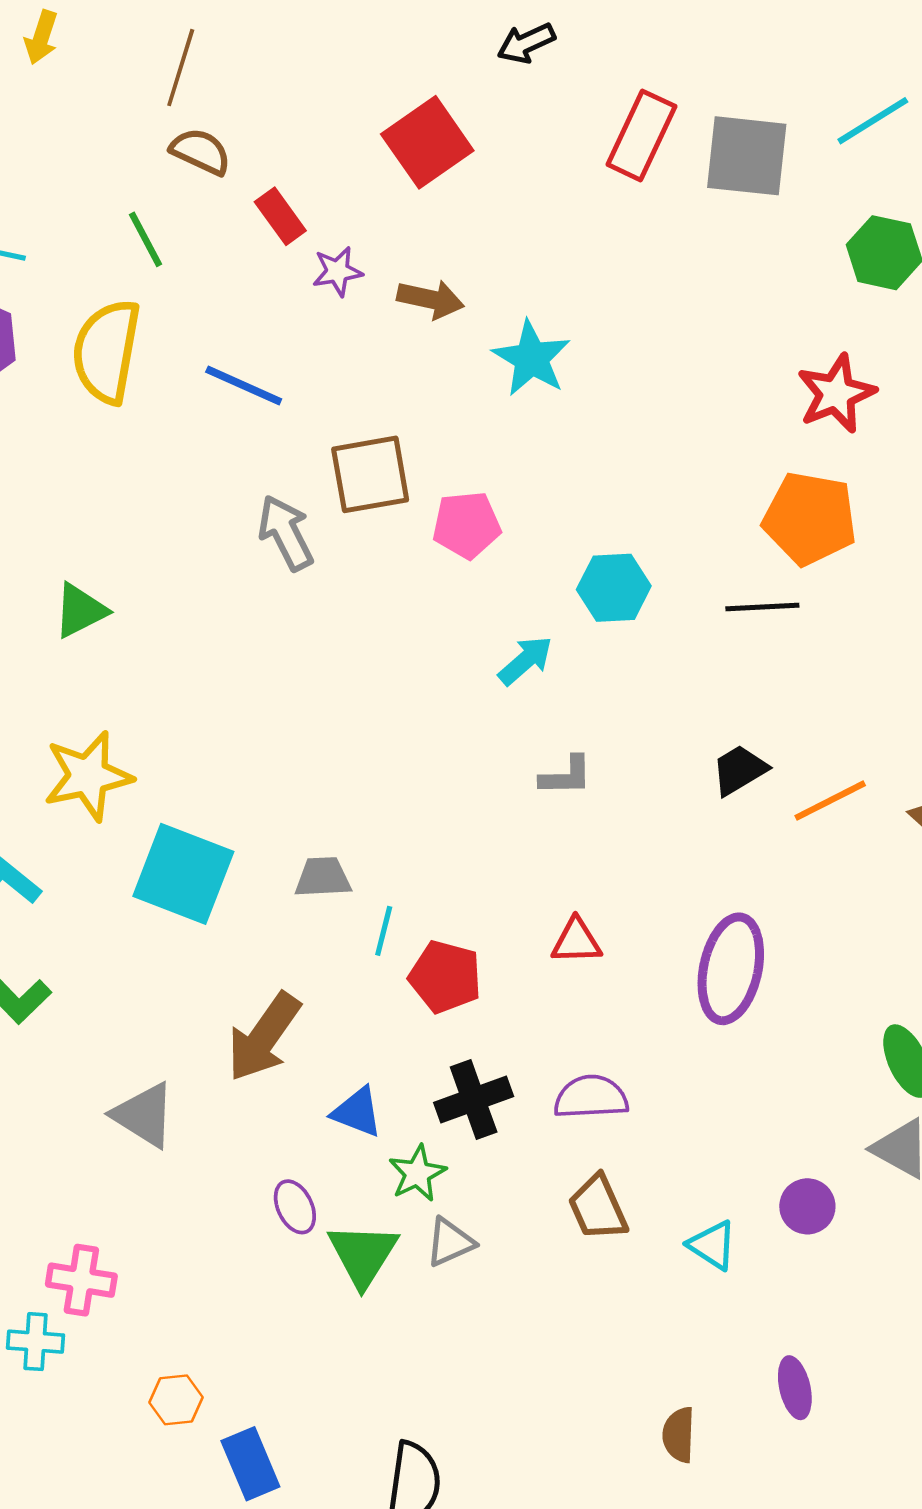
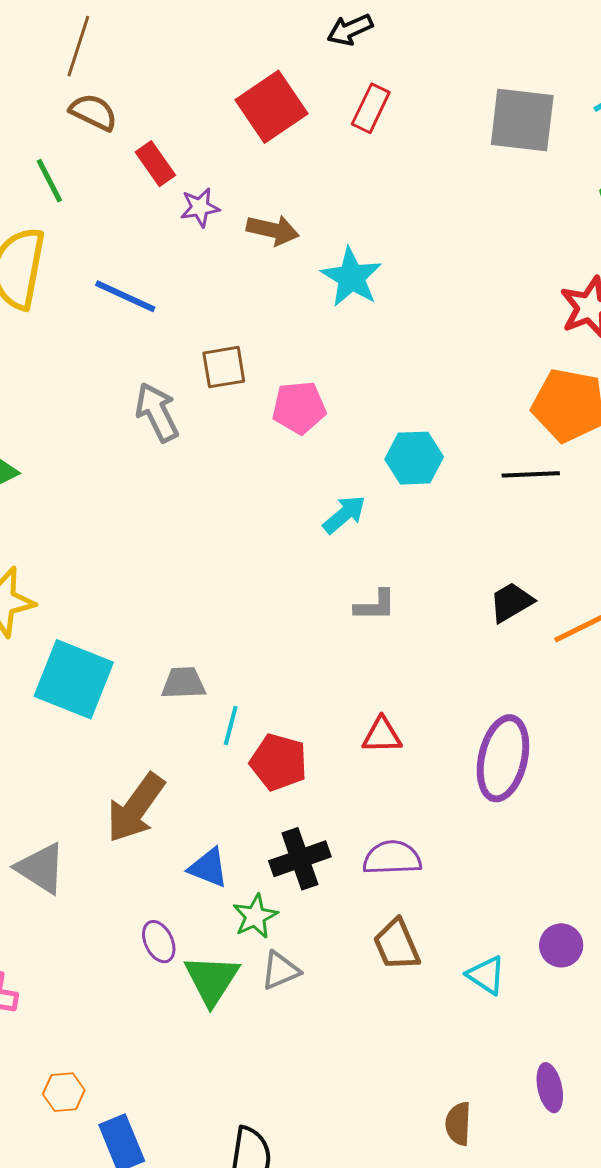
red rectangle: (641, 135) -> (371, 108), moved, size x0.7
brown square: (370, 474) -> (224, 367), size x0.7

